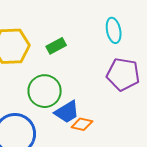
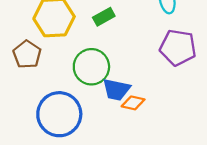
blue trapezoid: (67, 112) -> (116, 90), turned 44

